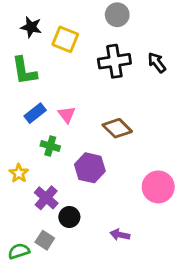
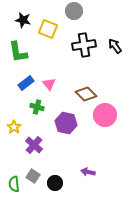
gray circle: (117, 15) -> (74, 11), moved
pink circle: (158, 187) -> (105, 115), moved
black circle: (69, 217) -> (55, 183), moved
green semicircle: (19, 251) -> (14, 184), turned -77

